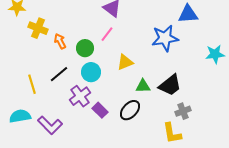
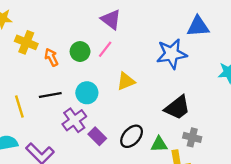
green circle: (85, 48) -> (80, 52), moved
black line: (59, 74) -> (50, 95), turned 30
green triangle: (143, 86) -> (159, 144), moved
gray cross: (183, 111) -> (192, 137), turned 35

